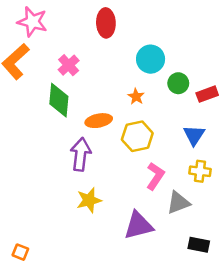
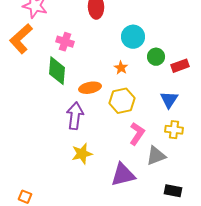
pink cross: (69, 65) -> (65, 42), turned -30

